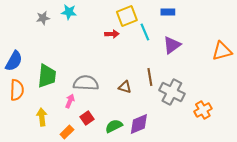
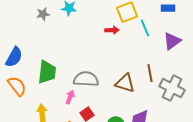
brown triangle: (125, 87) -> (125, 83), size x1.5
orange semicircle: (17, 90) -> (17, 86), turned -40

